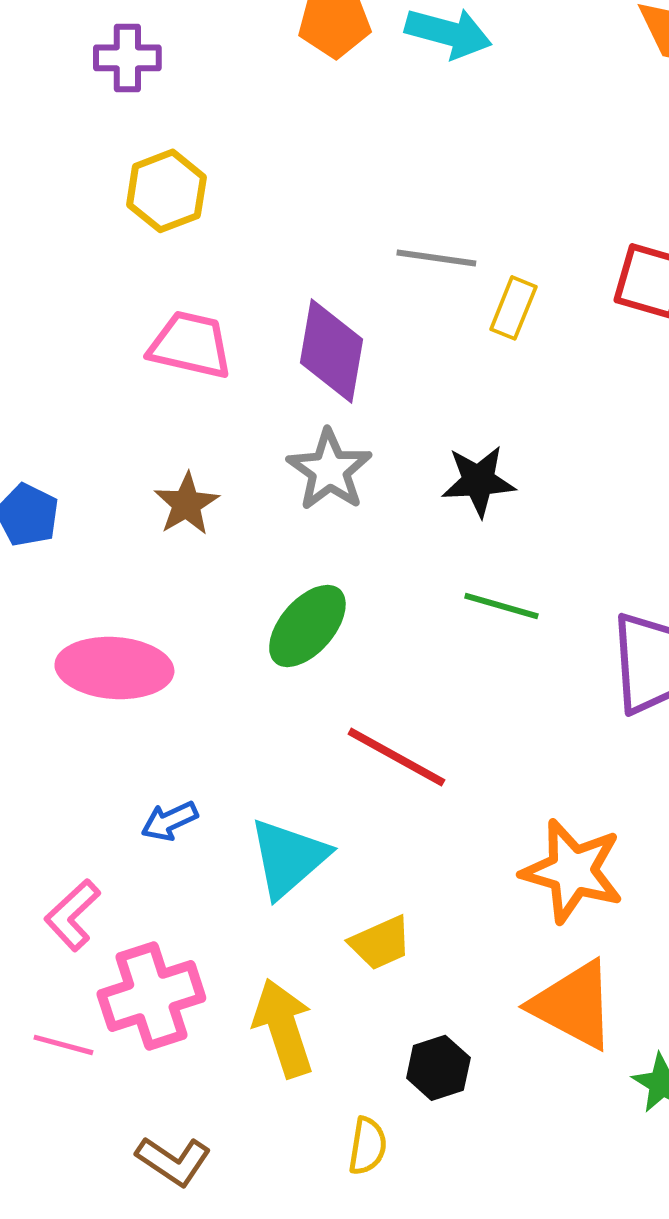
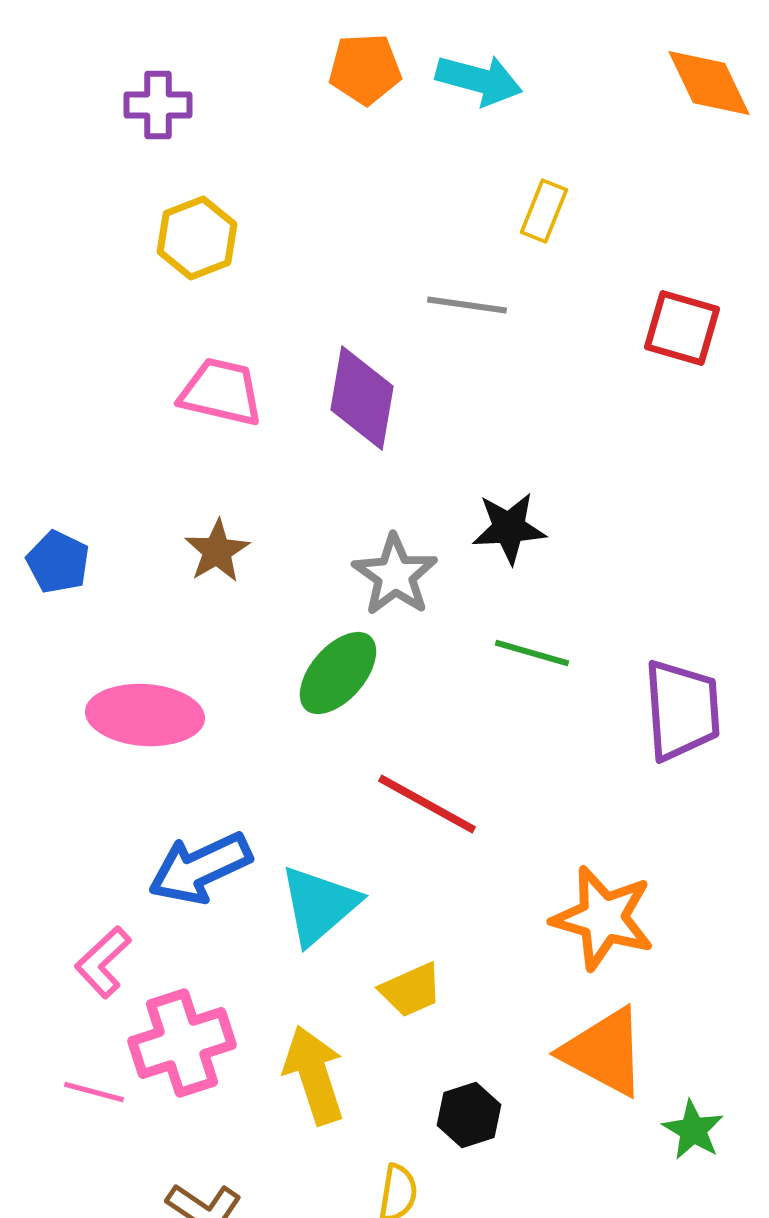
yellow rectangle: (513, 308) -> (544, 211), moved
gray star: (329, 470) -> (395, 575), moved
blue arrow: (169, 821) -> (200, 868), size x1.8

